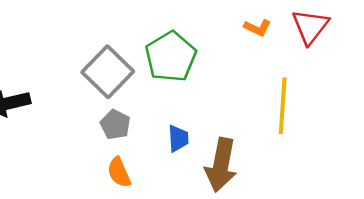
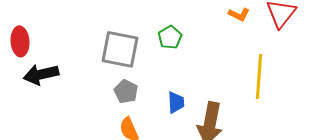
green pentagon: (171, 57) -> (170, 37), size x0.6
gray square: (108, 72) -> (120, 49), turned -33

